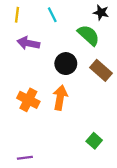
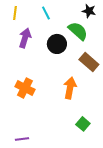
purple arrow: (28, 43) -> (25, 38), turned 96
black circle: (66, 64) -> (57, 44), moved
orange arrow: (60, 98) -> (70, 88), moved

